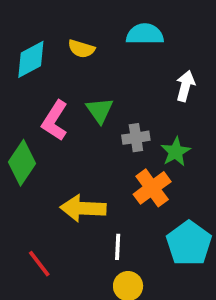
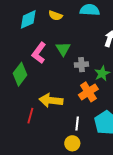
white line: (118, 247) -> (77, 123), moved
red line: (39, 264) -> (30, 116), moved, turned 49

